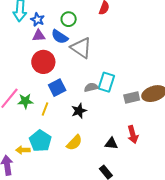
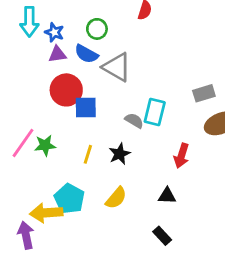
gray semicircle: (91, 87) -> (134, 121), turned 48
blue square: (57, 88) -> (86, 108), moved, turned 30
gray rectangle: (132, 97) -> (204, 93), moved
yellow line: (45, 109) -> (88, 154), moved
red arrow: (133, 135) -> (182, 156), moved, turned 36
yellow arrow: (23, 150) -> (46, 213), size x1.6

